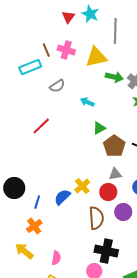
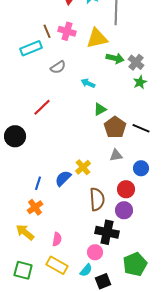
black circle: (14, 188) -> (15, 136), moved
red circle: (108, 192) -> (126, 189), moved
purple circle: (123, 212) -> (124, 210), moved

